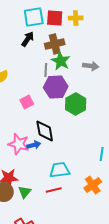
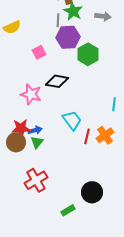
black diamond: (45, 131) -> (57, 81), turned -70
blue arrow: (34, 145) -> (35, 130), moved
cyan trapezoid: (60, 170) -> (72, 120), turned 60
red line: (54, 190) -> (87, 136), moved, turned -63

